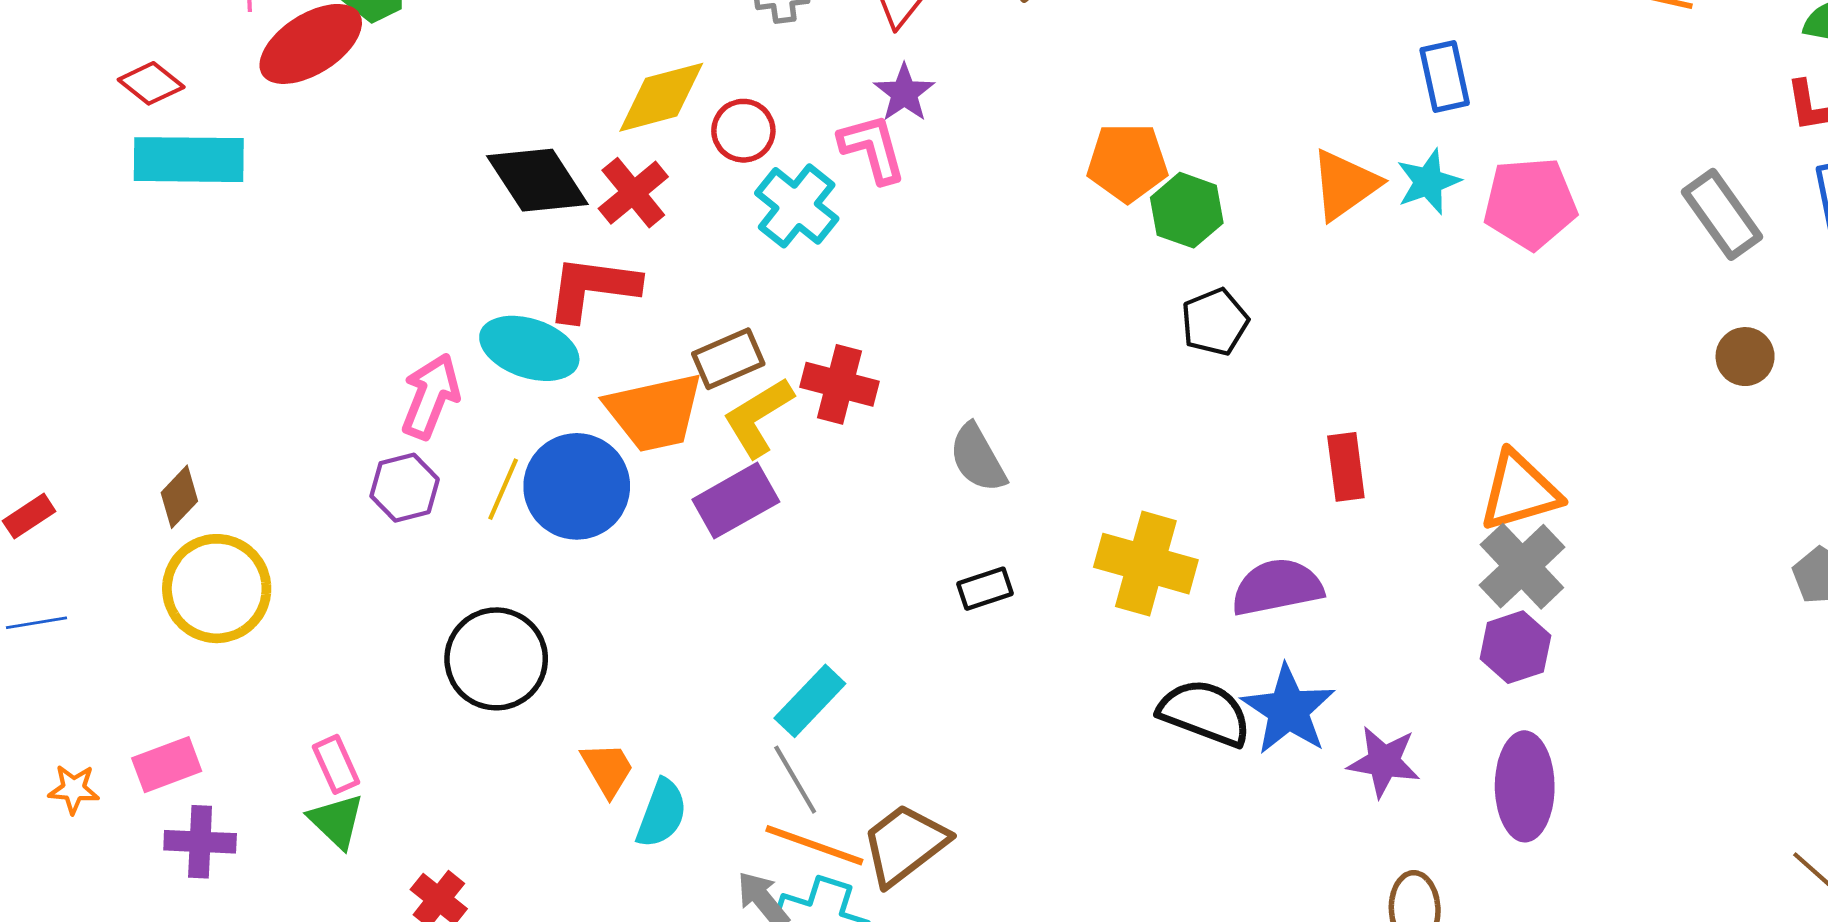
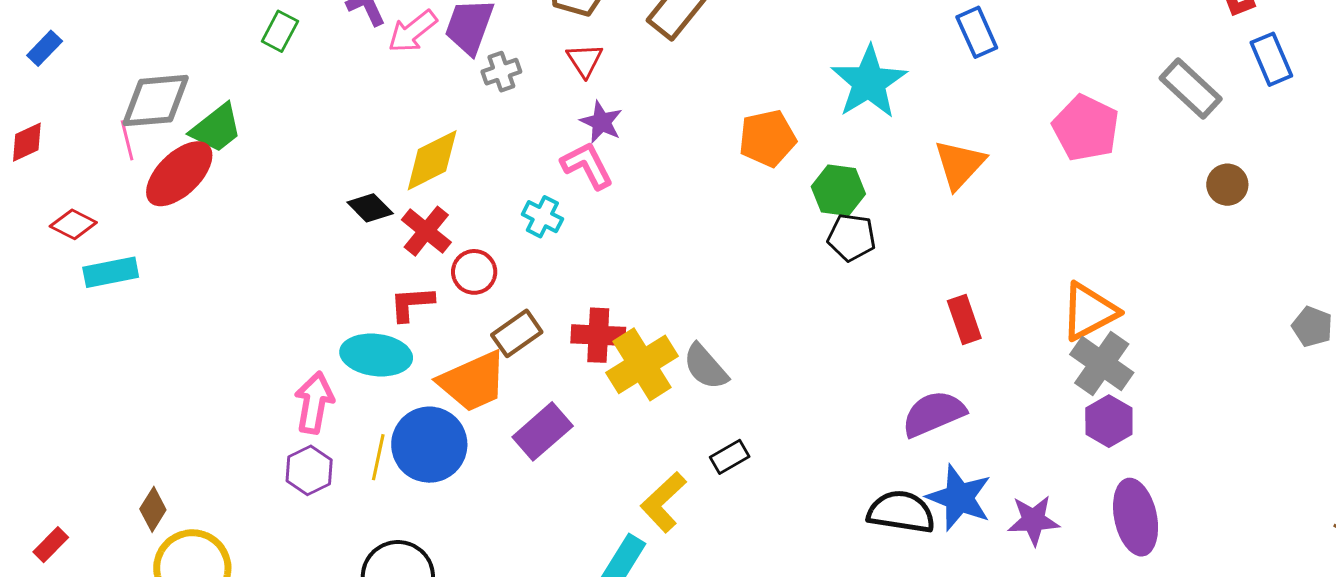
red circle: (743, 131) -> (474, 272), moved
cyan rectangle: (189, 160) -> (111, 272), size x0.7
black diamond: (537, 180) -> (370, 208), moved, size x0.6
cyan star: (1428, 182) -> (869, 82), moved, size x1.6
orange triangle: (1345, 185) -> (959, 164), moved
pink pentagon: (1530, 203) -> (1086, 128), moved, turned -30
cyan cross: (797, 206) -> (542, 217), size x0.7
green hexagon: (1187, 210) -> (838, 190), moved
red L-shape: (593, 288) -> (412, 304), size x0.7
black pentagon: (1215, 322) -> (852, 237), turned -30
yellow L-shape: (758, 417) -> (663, 502), moved
yellow cross: (1146, 564) -> (642, 364), moved, turned -36

